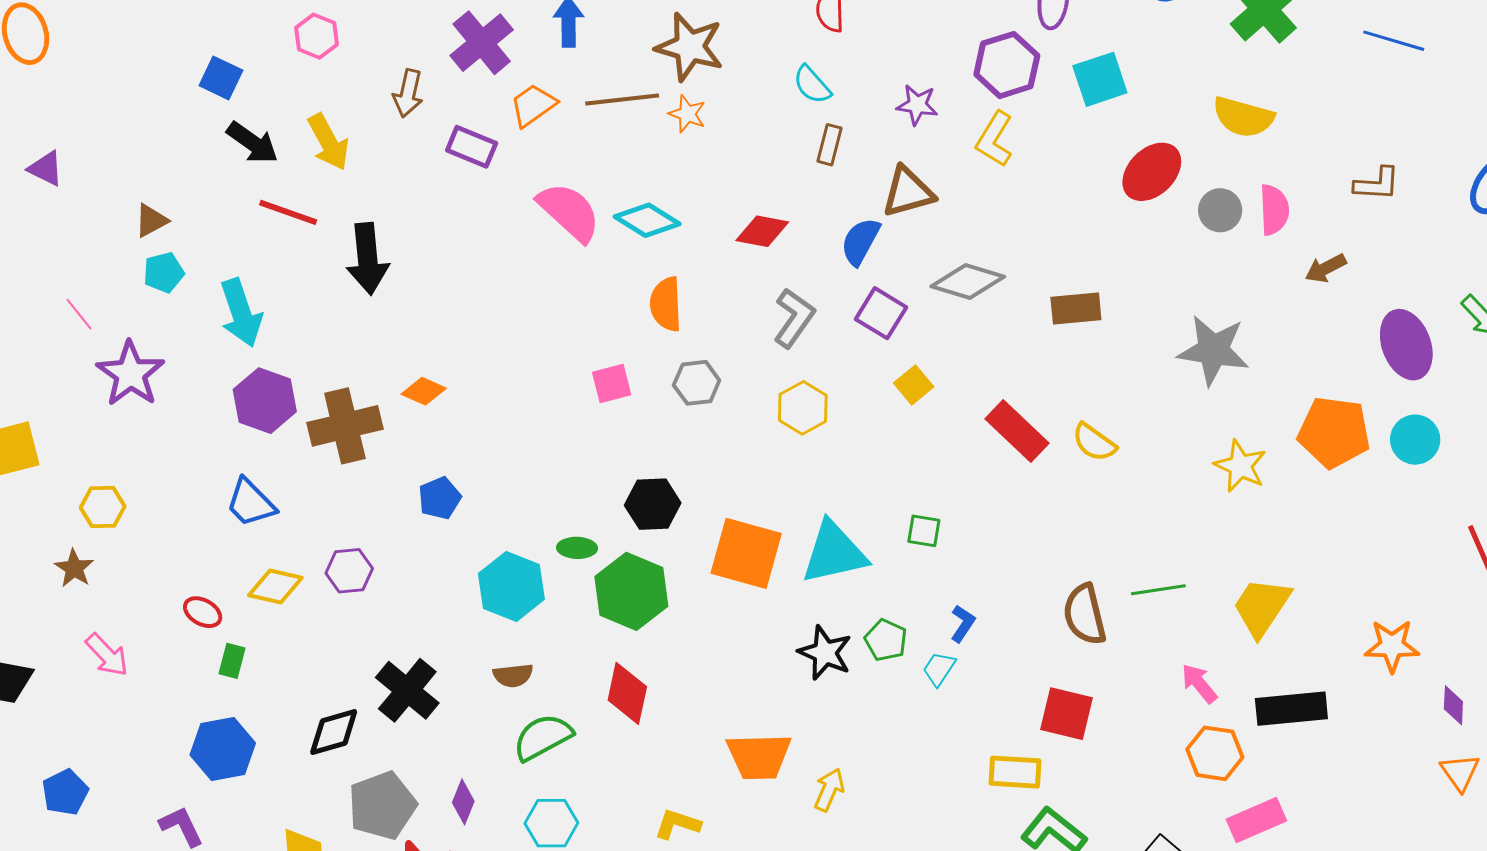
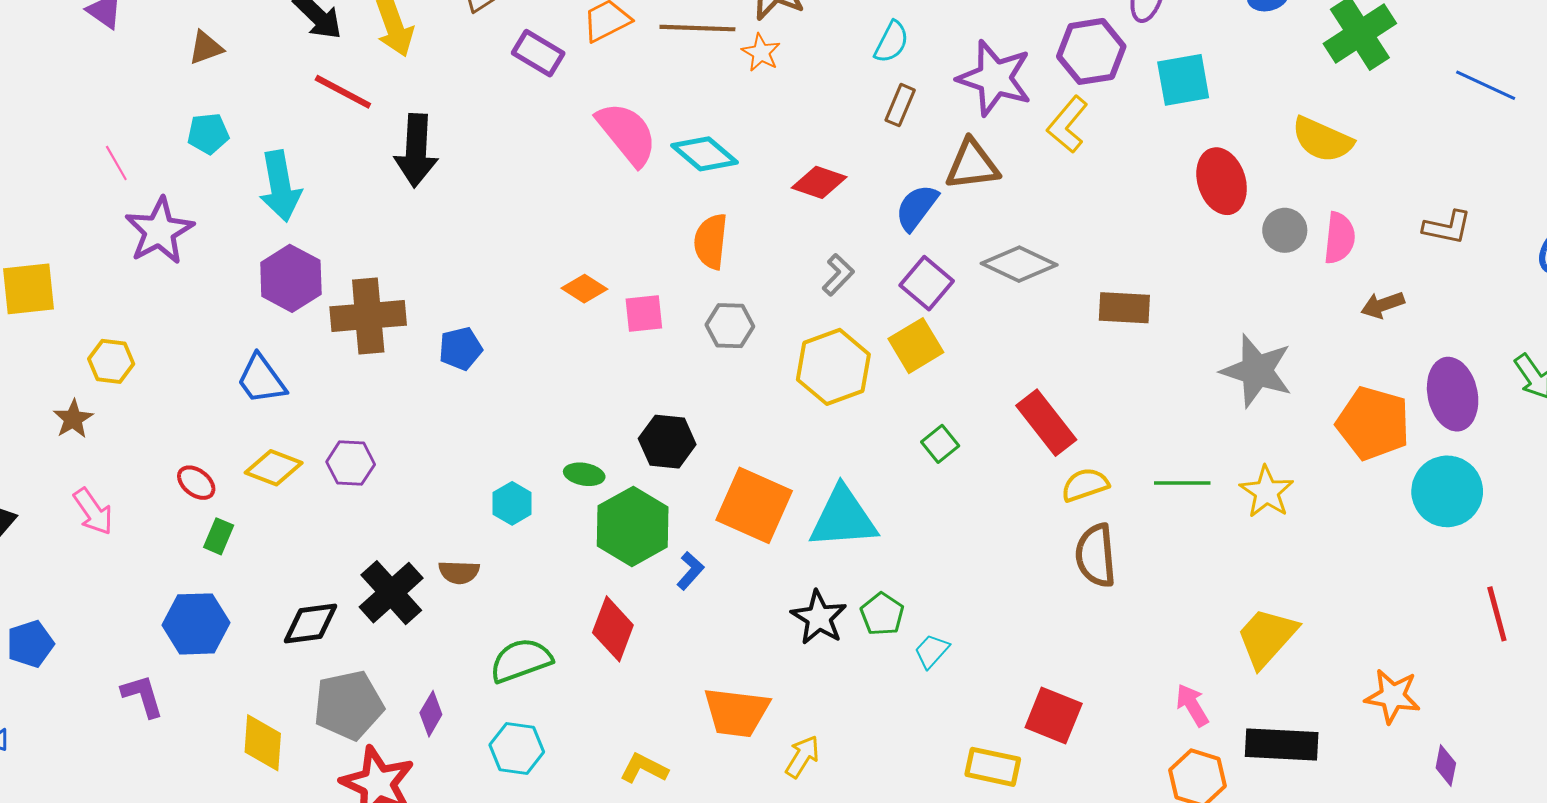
cyan semicircle: (812, 85) -> (891, 42), turned -120
purple star: (917, 105) -> (995, 78), size x1.8
red ellipse: (1152, 172) -> (1222, 181), turned -72
brown triangle: (151, 221) -> (206, 48), moved
gray L-shape: (794, 318) -> (838, 275), size x0.7
yellow square: (914, 385) -> (916, 346), moved, size x1.4
orange diamond: (424, 391) -> (584, 289), moved
yellow hexagon: (803, 408) -> (833, 367), size x1.4
orange pentagon: (1334, 432) -> (1373, 423), moved
cyan circle: (1415, 440) -> (1447, 491), size x1.4
yellow semicircle: (1094, 442) -> (1085, 485), moved, turned 117
blue pentagon: (440, 498) -> (461, 349), moved
green square: (924, 531) -> (940, 444), moved, turned 33
cyan hexagon: (511, 586) -> (512, 503), size x0.6
green line: (1158, 590) -> (1182, 483), moved
brown semicircle: (1085, 614) -> (1096, 555), moved
blue L-shape: (963, 624) -> (690, 571), moved
brown semicircle: (513, 675) -> (459, 572), moved

